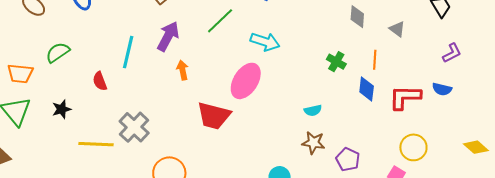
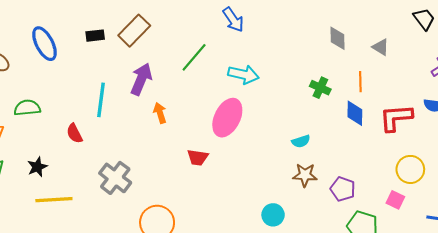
green semicircle: (58, 52) -> (27, 108), turned 35
red trapezoid: (214, 116) -> (198, 157), size x0.6
yellow line: (96, 144) -> (54, 200), moved

